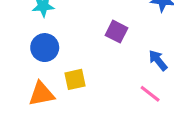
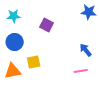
purple square: (117, 32) -> (47, 25), moved
pink line: (150, 94) -> (81, 71), turned -48

